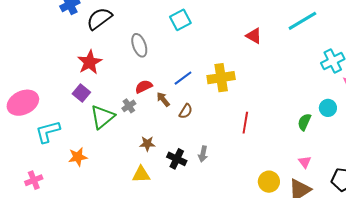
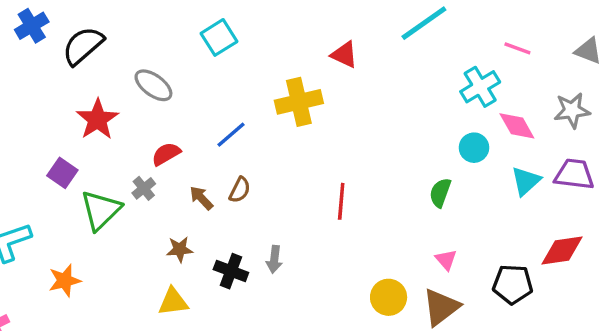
gray ellipse: (139, 45) -> (153, 85), turned -30
red star: (90, 62) -> (97, 119), moved
yellow cross: (221, 78) -> (299, 102), moved
brown arrow: (163, 99) -> (201, 198), moved
cyan circle: (328, 108) -> (474, 148), moved

